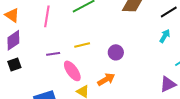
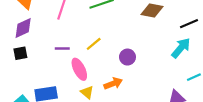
cyan arrow: (165, 36) -> (181, 48), size x1.5
yellow line: (82, 45) -> (94, 44), turned -35

